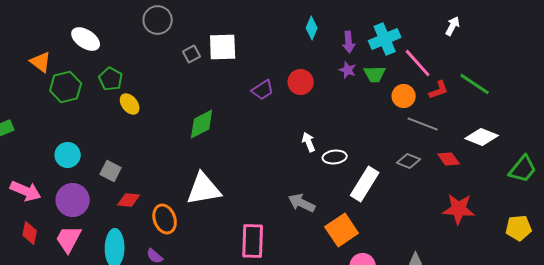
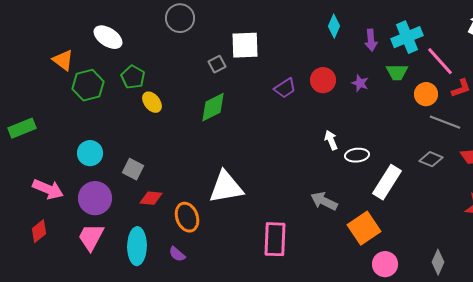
gray square: (192, 54) -> (217, 64), moved
purple star: (348, 70) -> (360, 83), moved
green diamond: (202, 124) -> (213, 107), moved
red diamond: (30, 233) -> (39, 231), moved, turned 40

